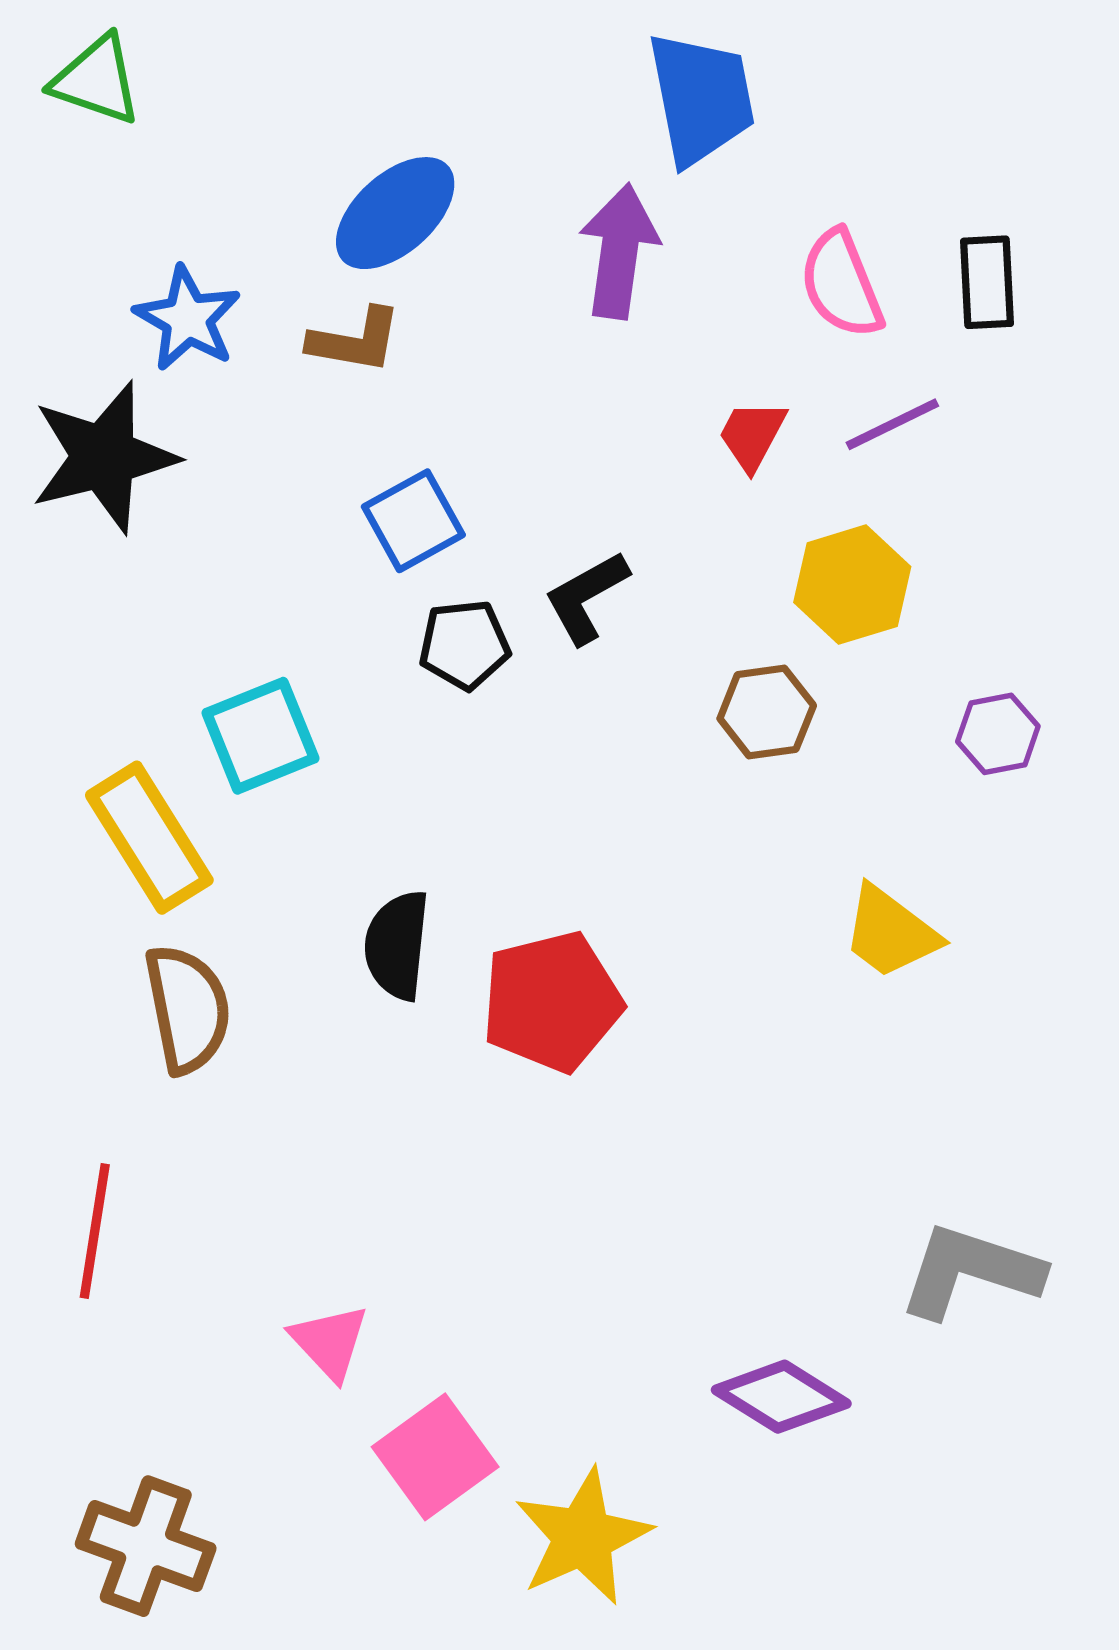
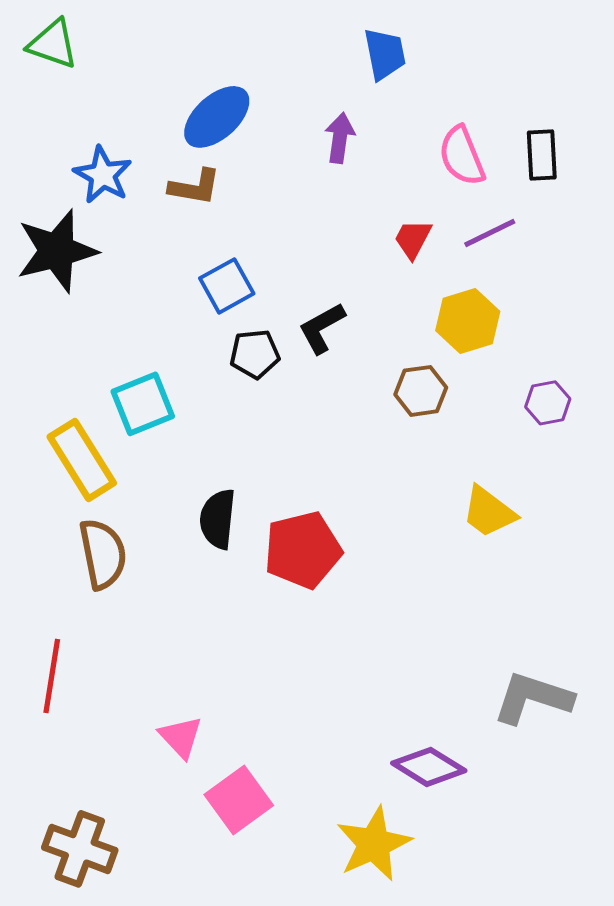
blue trapezoid: (701, 98) -> (385, 54), size x0.7
purple arrow: (619, 251) -> (340, 138), size x0.7
yellow star: (583, 1537) -> (374, 844), moved

